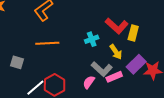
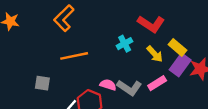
yellow rectangle: (133, 33) -> (178, 47), moved, turned -56
gray L-shape: (102, 69) -> (129, 88), moved
pink semicircle: (89, 82) -> (108, 85), moved, turned 80

